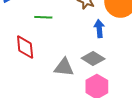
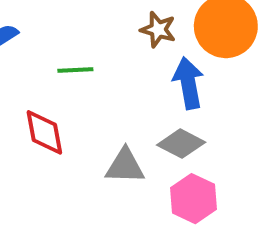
blue arrow: (99, 29) -> (188, 83), size x1.4

